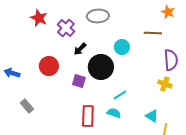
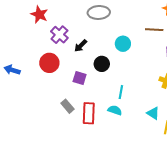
purple cross: (66, 28) -> (59, 35), moved
black circle: (101, 67) -> (102, 64), size x0.6
cyan line: (120, 95) -> (121, 92), turned -48
gray rectangle: (27, 106) -> (68, 106), moved

